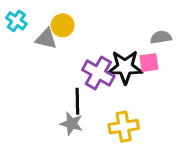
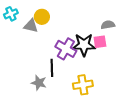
cyan cross: (16, 21) -> (11, 14), turned 32
gray star: (72, 124) -> (39, 83), moved

